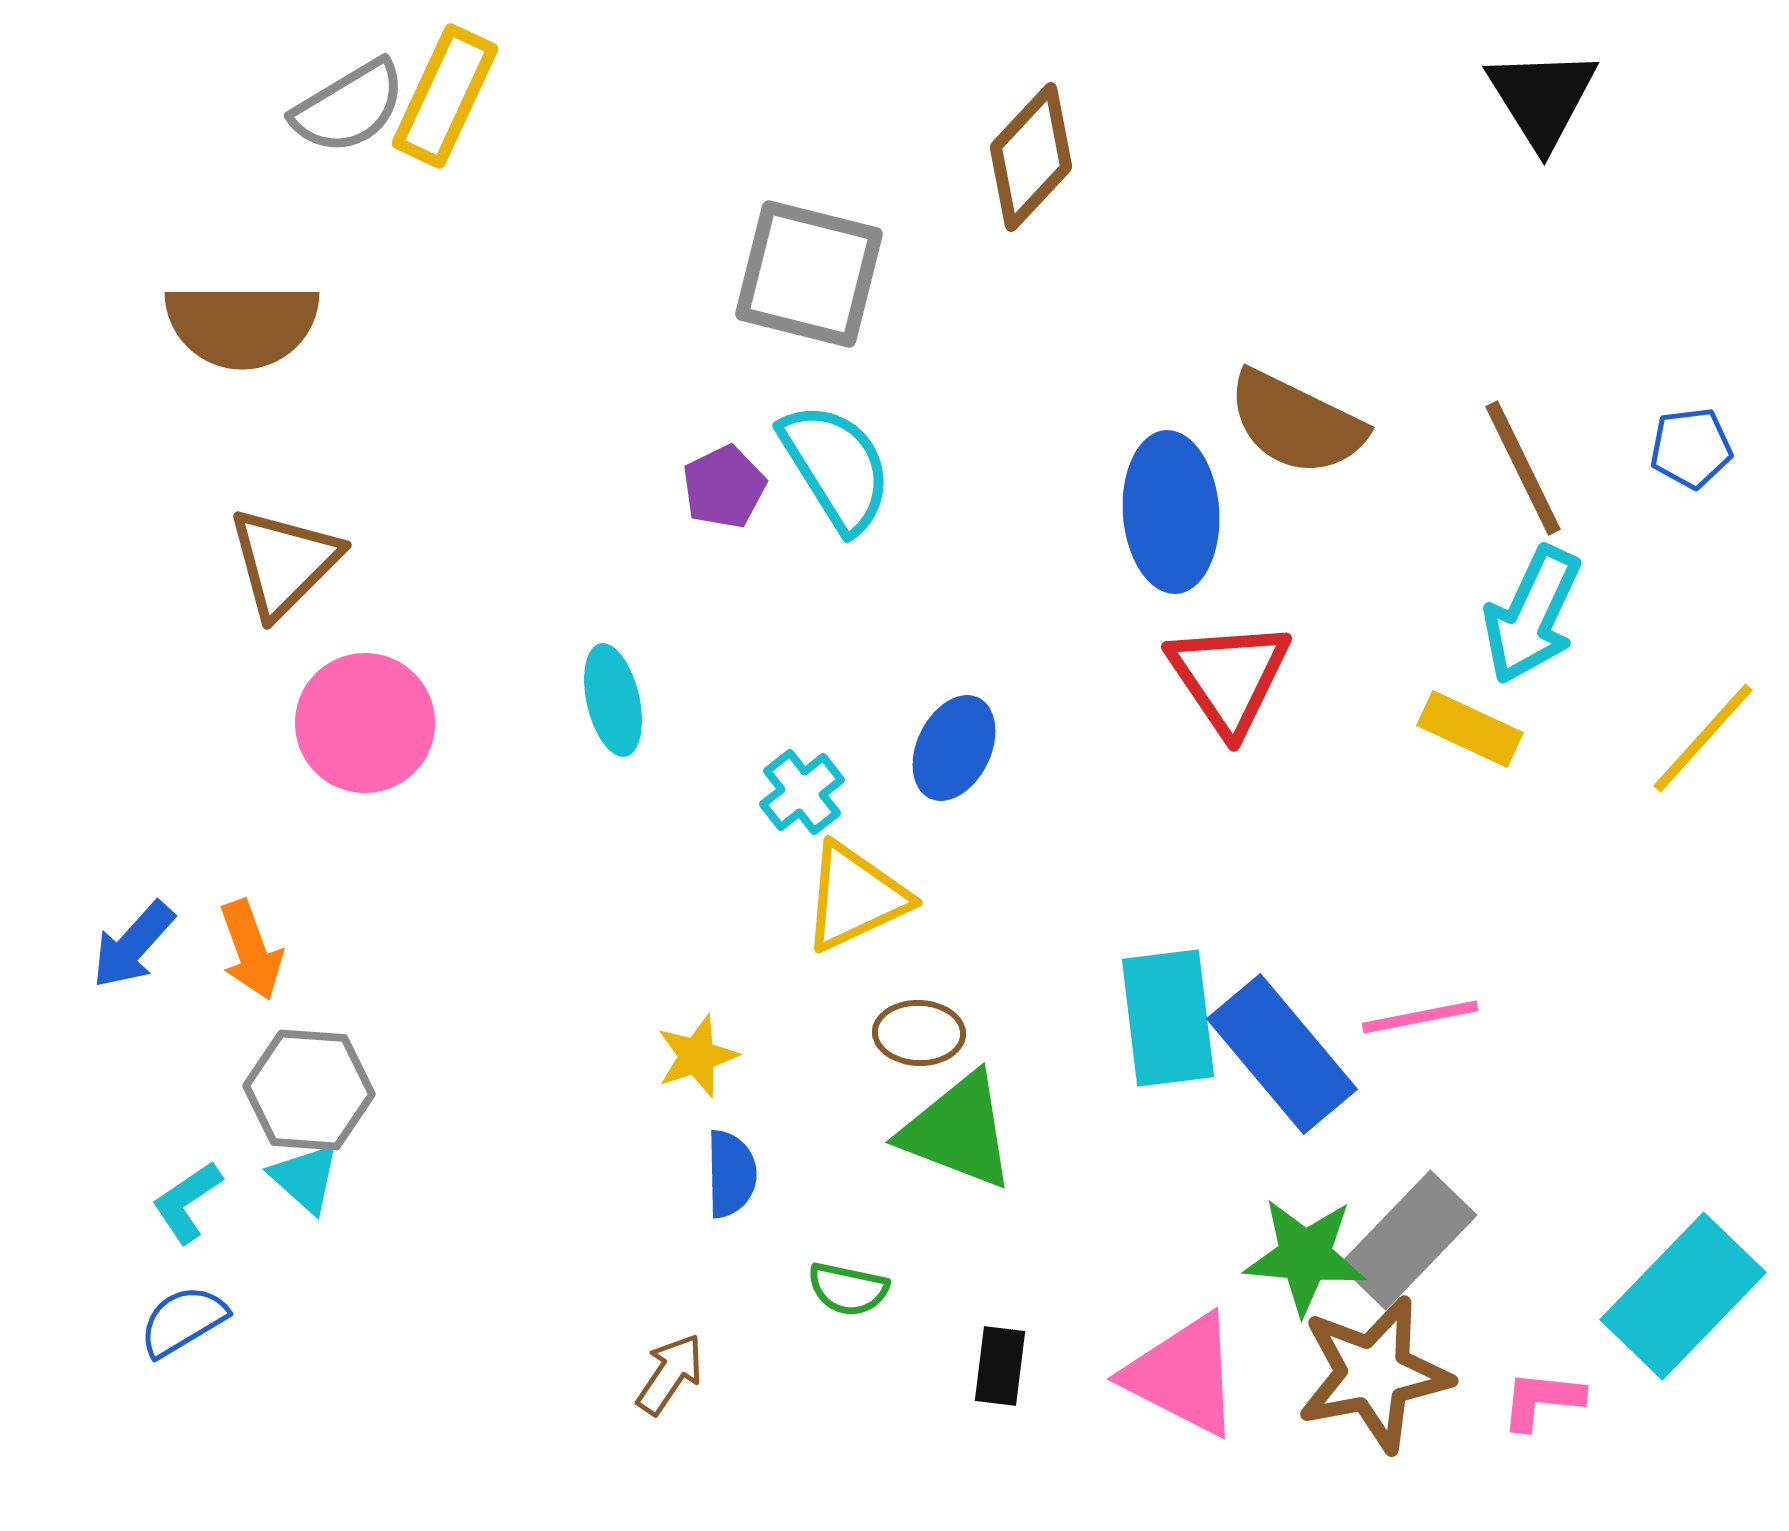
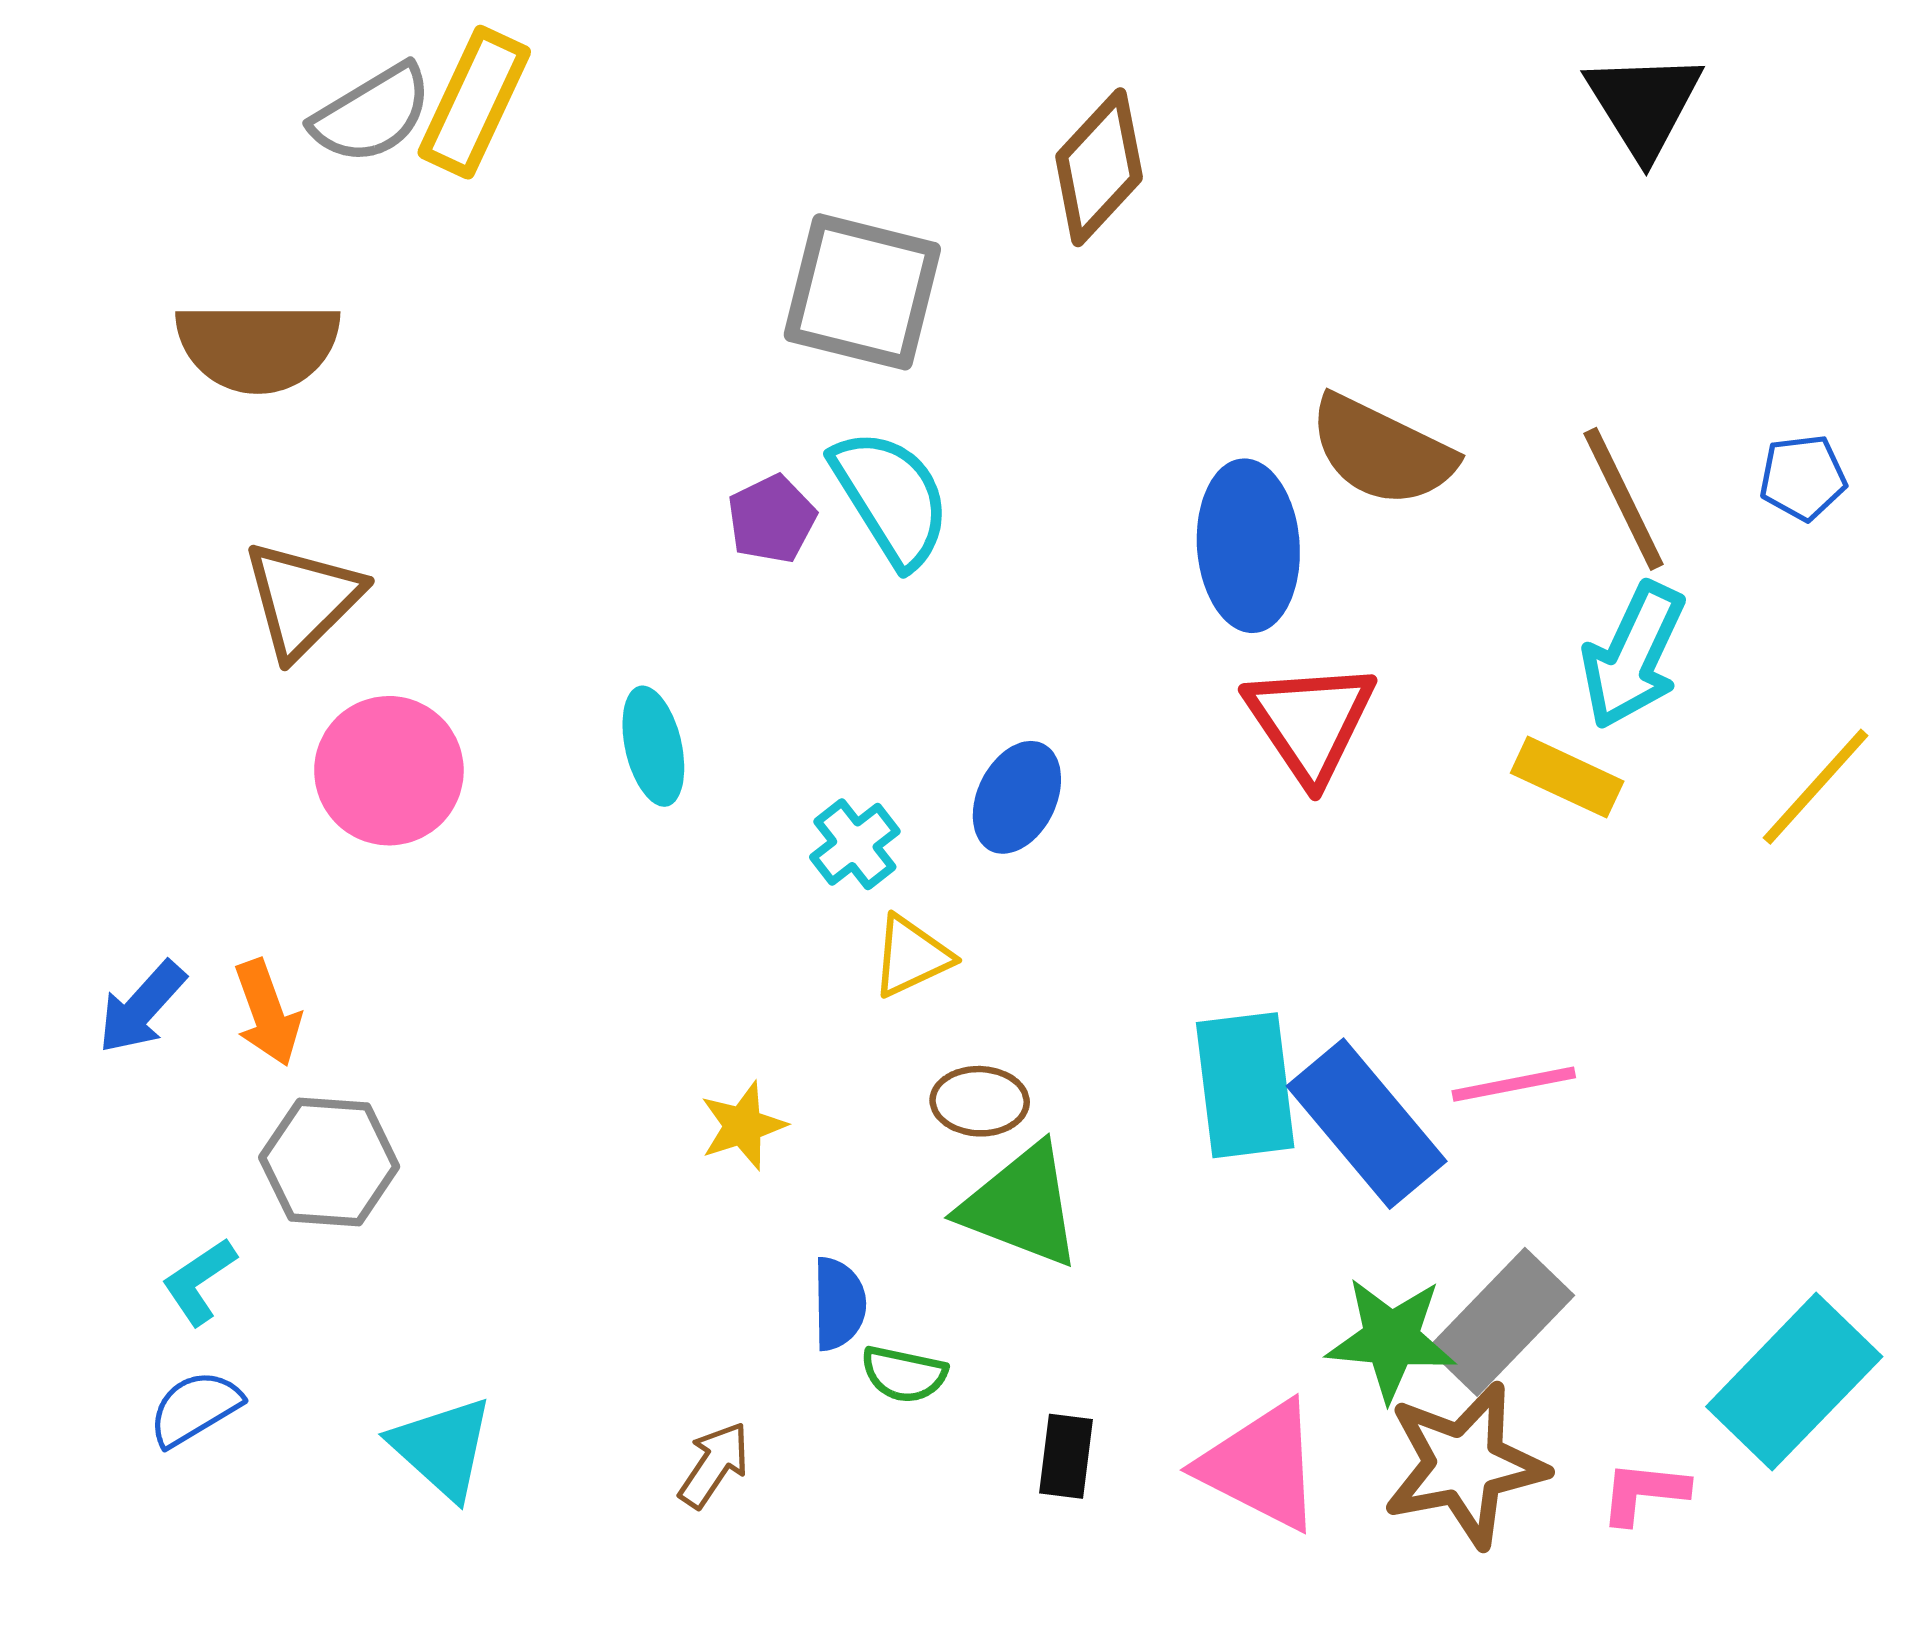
yellow triangle: (855, 897) -> (911, 956), size x0.7
blue semicircle: (731, 1174) -> (839, 1304), moved
cyan triangle: (305, 1178) -> (442, 1448), moved, size x1.4

